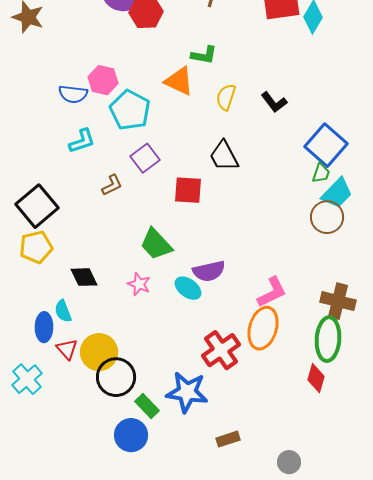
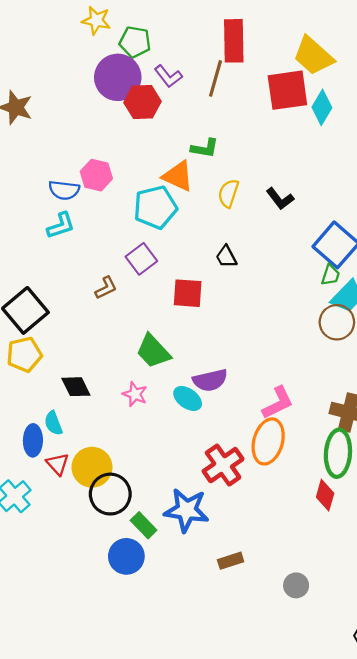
cyan pentagon: (130, 110) -> (155, 207), moved, turned 30
cyan L-shape: (82, 141) -> (61, 226), moved
black trapezoid: (224, 156) -> (226, 257), size x0.7

